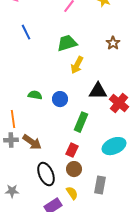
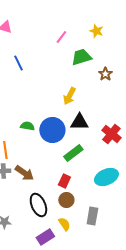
green trapezoid: (67, 43) -> (81, 57), moved
black triangle: (98, 91) -> (79, 122), moved
blue circle: (60, 99) -> (52, 130), size x1.6
green rectangle: (81, 122) -> (73, 153), turned 30

